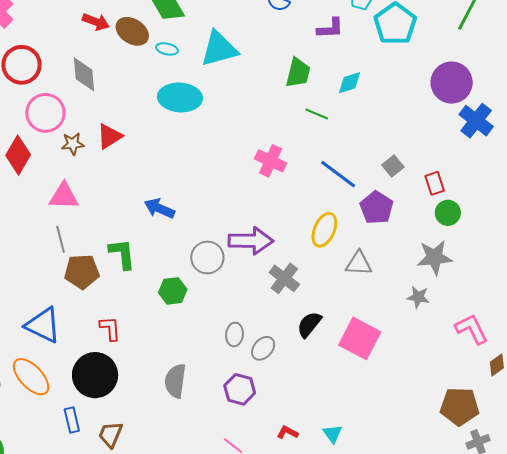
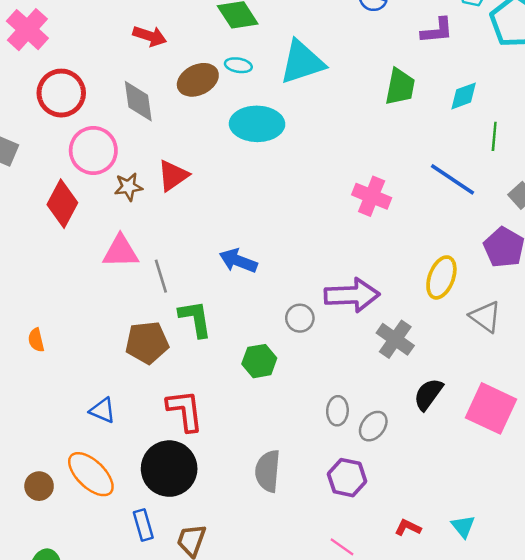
brown ellipse: (132, 31) -> (198, 80), moved, turned -56
green line: (317, 114) -> (494, 136), moved, turned 75
blue line: (338, 174) -> (453, 179), moved
gray line: (61, 239) -> (161, 276), moved
gray circle: (207, 257) -> (300, 318), size x0.7
gray triangle: (359, 263) -> (485, 317), turned 36
blue triangle: (43, 325) -> (103, 410), size x0.6
red L-shape: (110, 328) -> (185, 411), size x1.4

